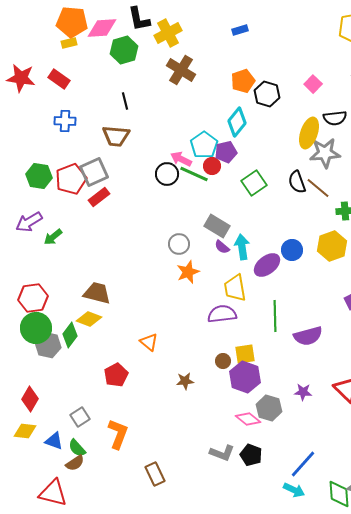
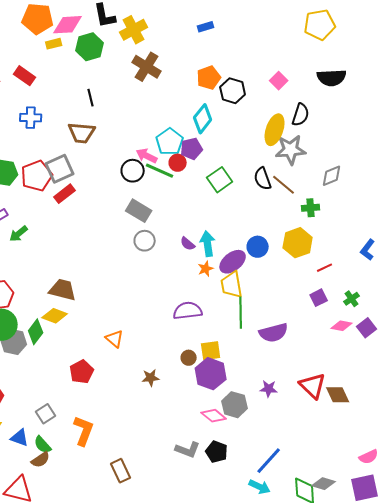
yellow rectangle: (69, 43) -> (54, 44), moved
black semicircle: (335, 118) -> (301, 115), turned -65
gray rectangle: (217, 226) -> (139, 211), moved
orange star: (188, 272) -> (206, 269), moved, size x0.7
yellow trapezoid: (235, 288) -> (232, 285), moved

